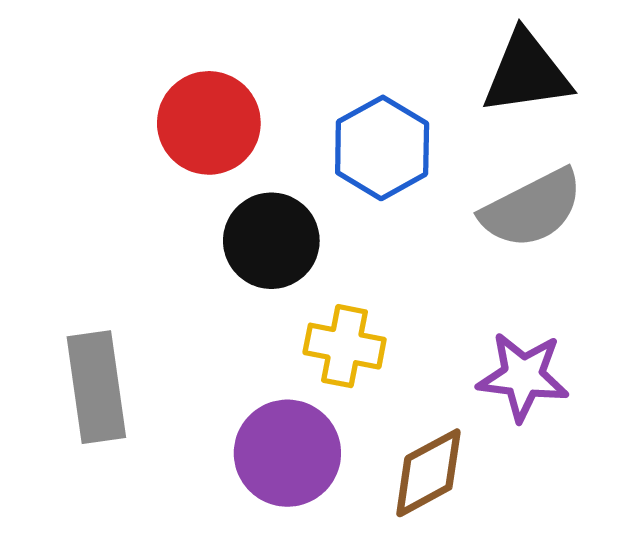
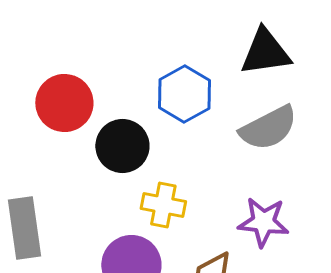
red circle: (209, 123) -> (64, 103), moved

